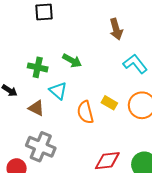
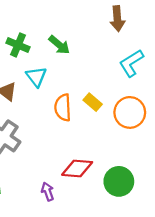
cyan L-shape: (135, 64) -> (131, 63), turned -95

